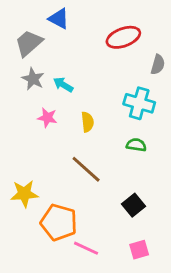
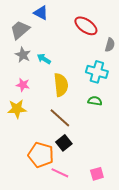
red ellipse: (123, 37) -> (86, 26), turned 55
pink star: (47, 118) -> (23, 85), moved
yellow semicircle: (88, 122) -> (61, 85), size x1.6
yellow star: (24, 194) -> (17, 109), moved
black square: (133, 205) -> (64, 143), moved

